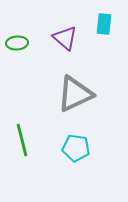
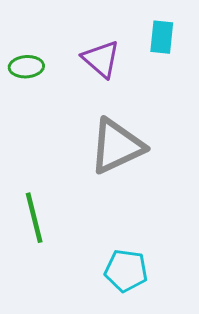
cyan pentagon: (76, 148) -> (126, 271), moved

